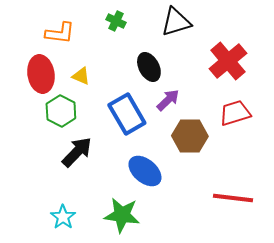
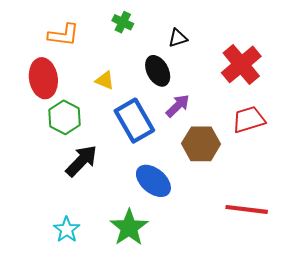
black triangle: (176, 22) -> (178, 38), moved, size x0.6
yellow triangle: (81, 76) -> (105, 80), moved
green star: (122, 215) -> (129, 227), turned 30

